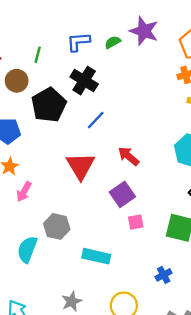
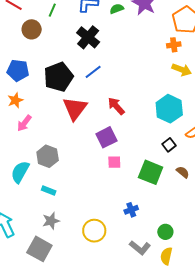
black pentagon: (49, 105) -> (59, 77), moved
cyan rectangle: (96, 256) -> (49, 190), moved, size x0.6

